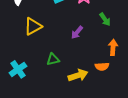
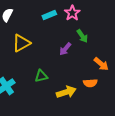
green arrow: (105, 19) -> (82, 36), moved
orange arrow: (113, 47) -> (101, 64), turned 126

